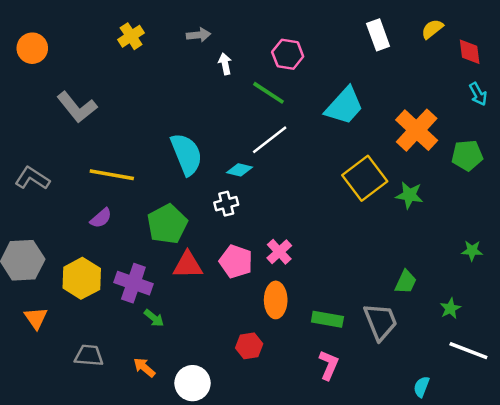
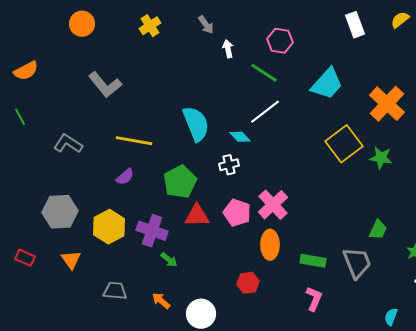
gray arrow: (199, 35) -> (206, 25), turned 60
orange circle: (32, 48) -> (82, 24), moved
cyan diamond: (240, 170) -> (240, 137), turned 35
pink cross: (279, 252) -> (273, 205), size x1.4

